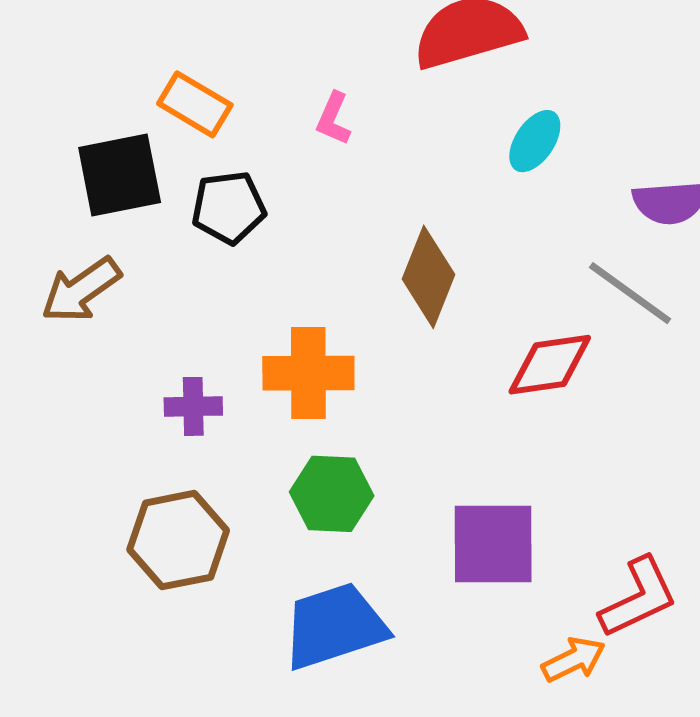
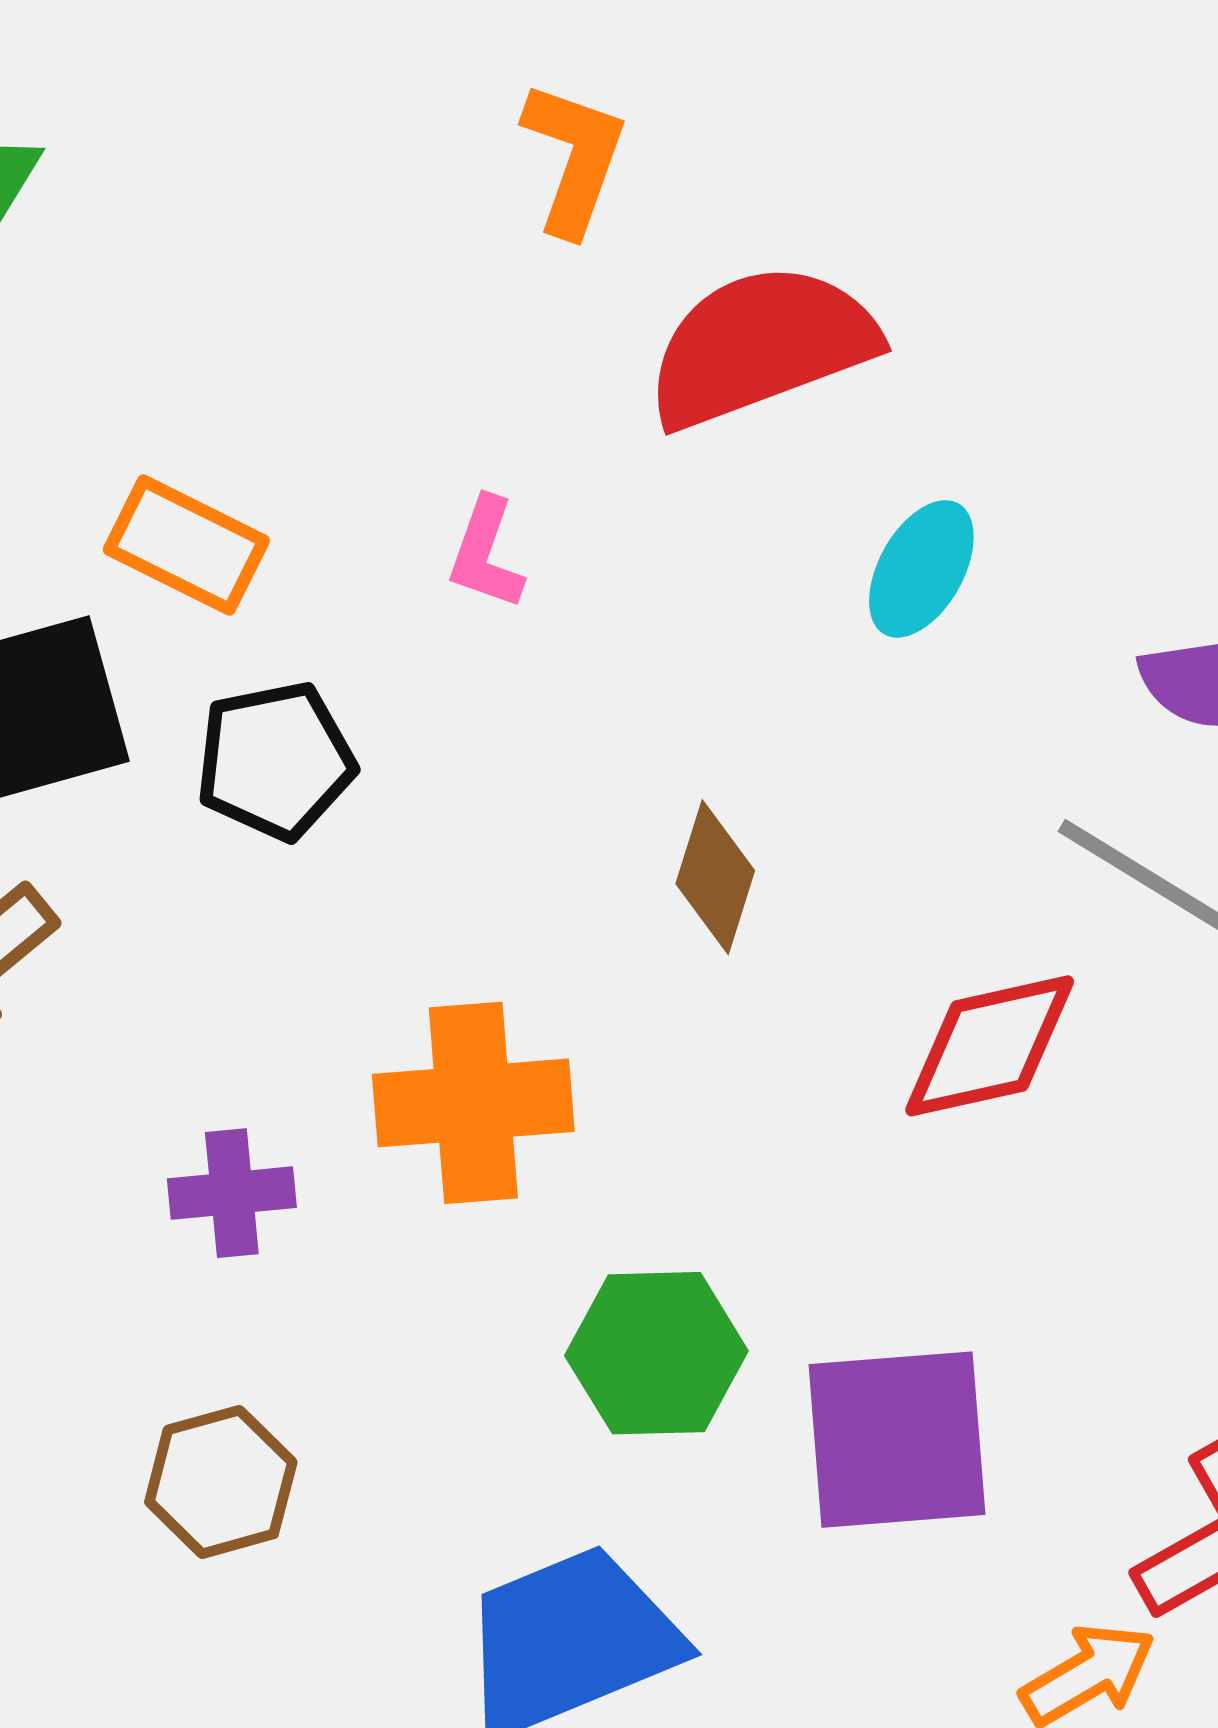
brown diamond: (429, 277) -> (715, 877), size x0.7
green hexagon: (332, 494) -> (656, 1353), moved
brown hexagon: (178, 540) -> (221, 1482), size x0.7

